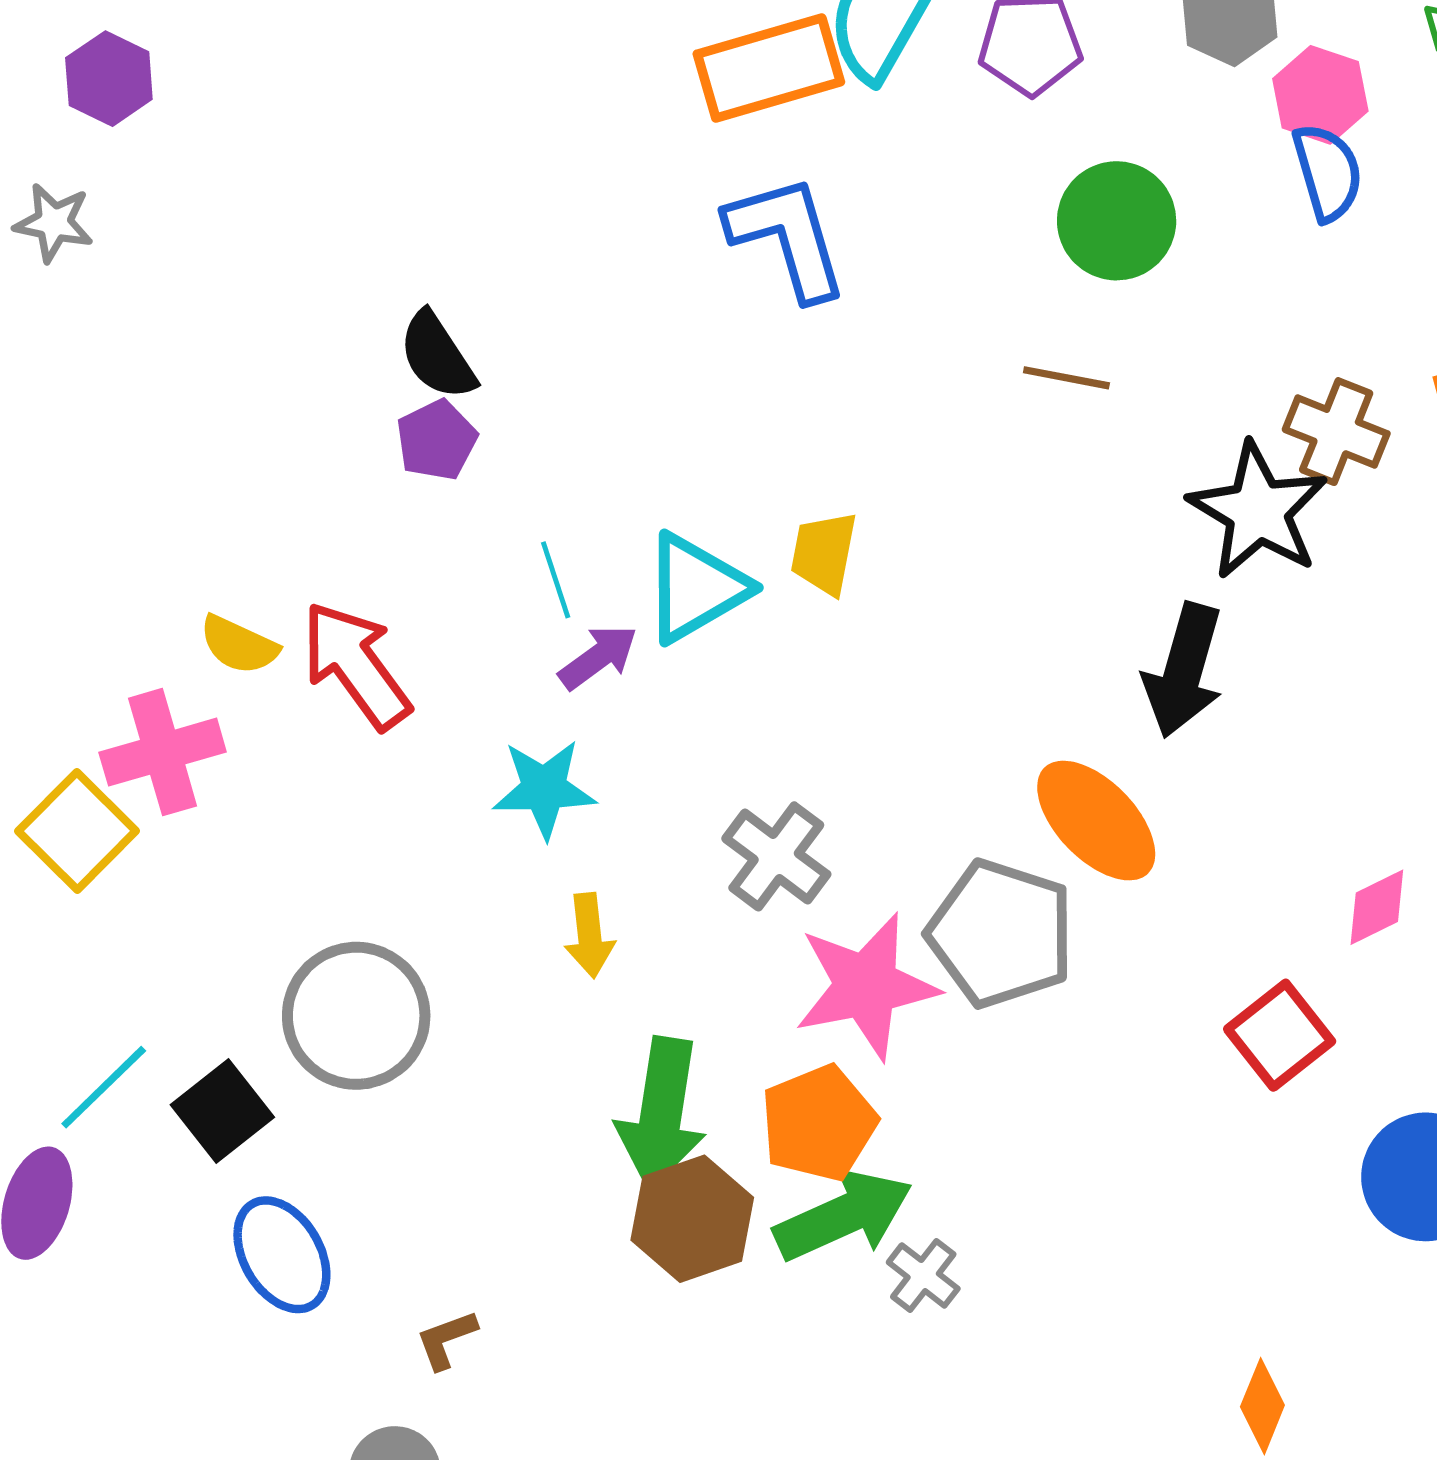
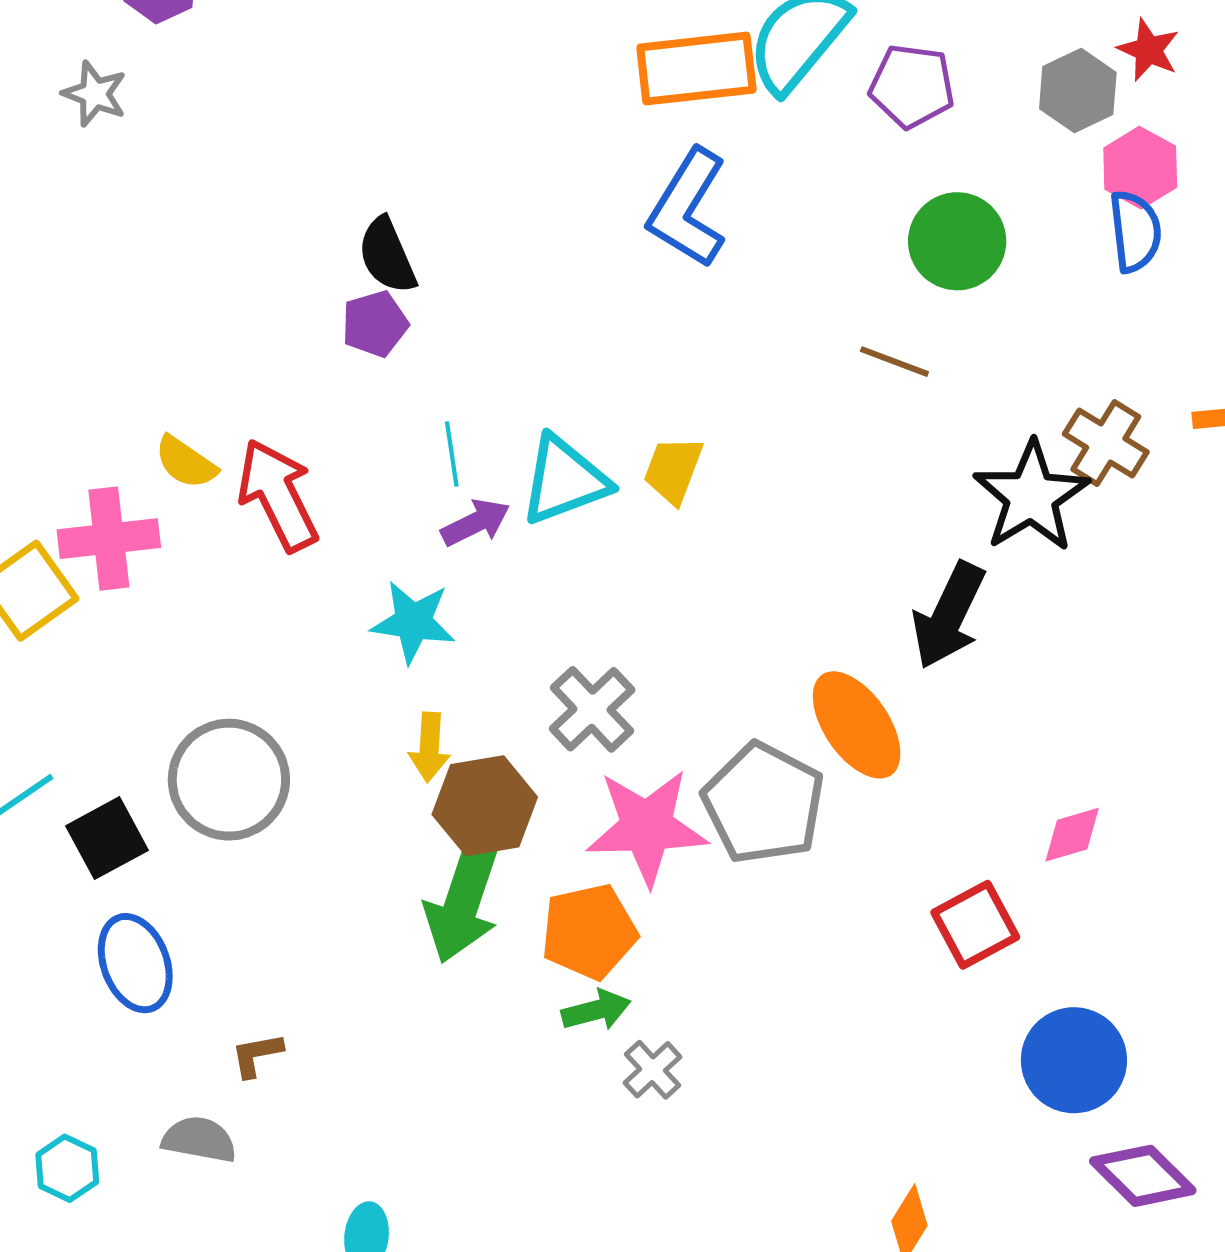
blue L-shape: (787, 237) -> (688, 208), turned -142
green arrow: (843, 1216) -> (596, 1010), size x0.6
brown hexagon: (692, 1219) -> (485, 806), moved

